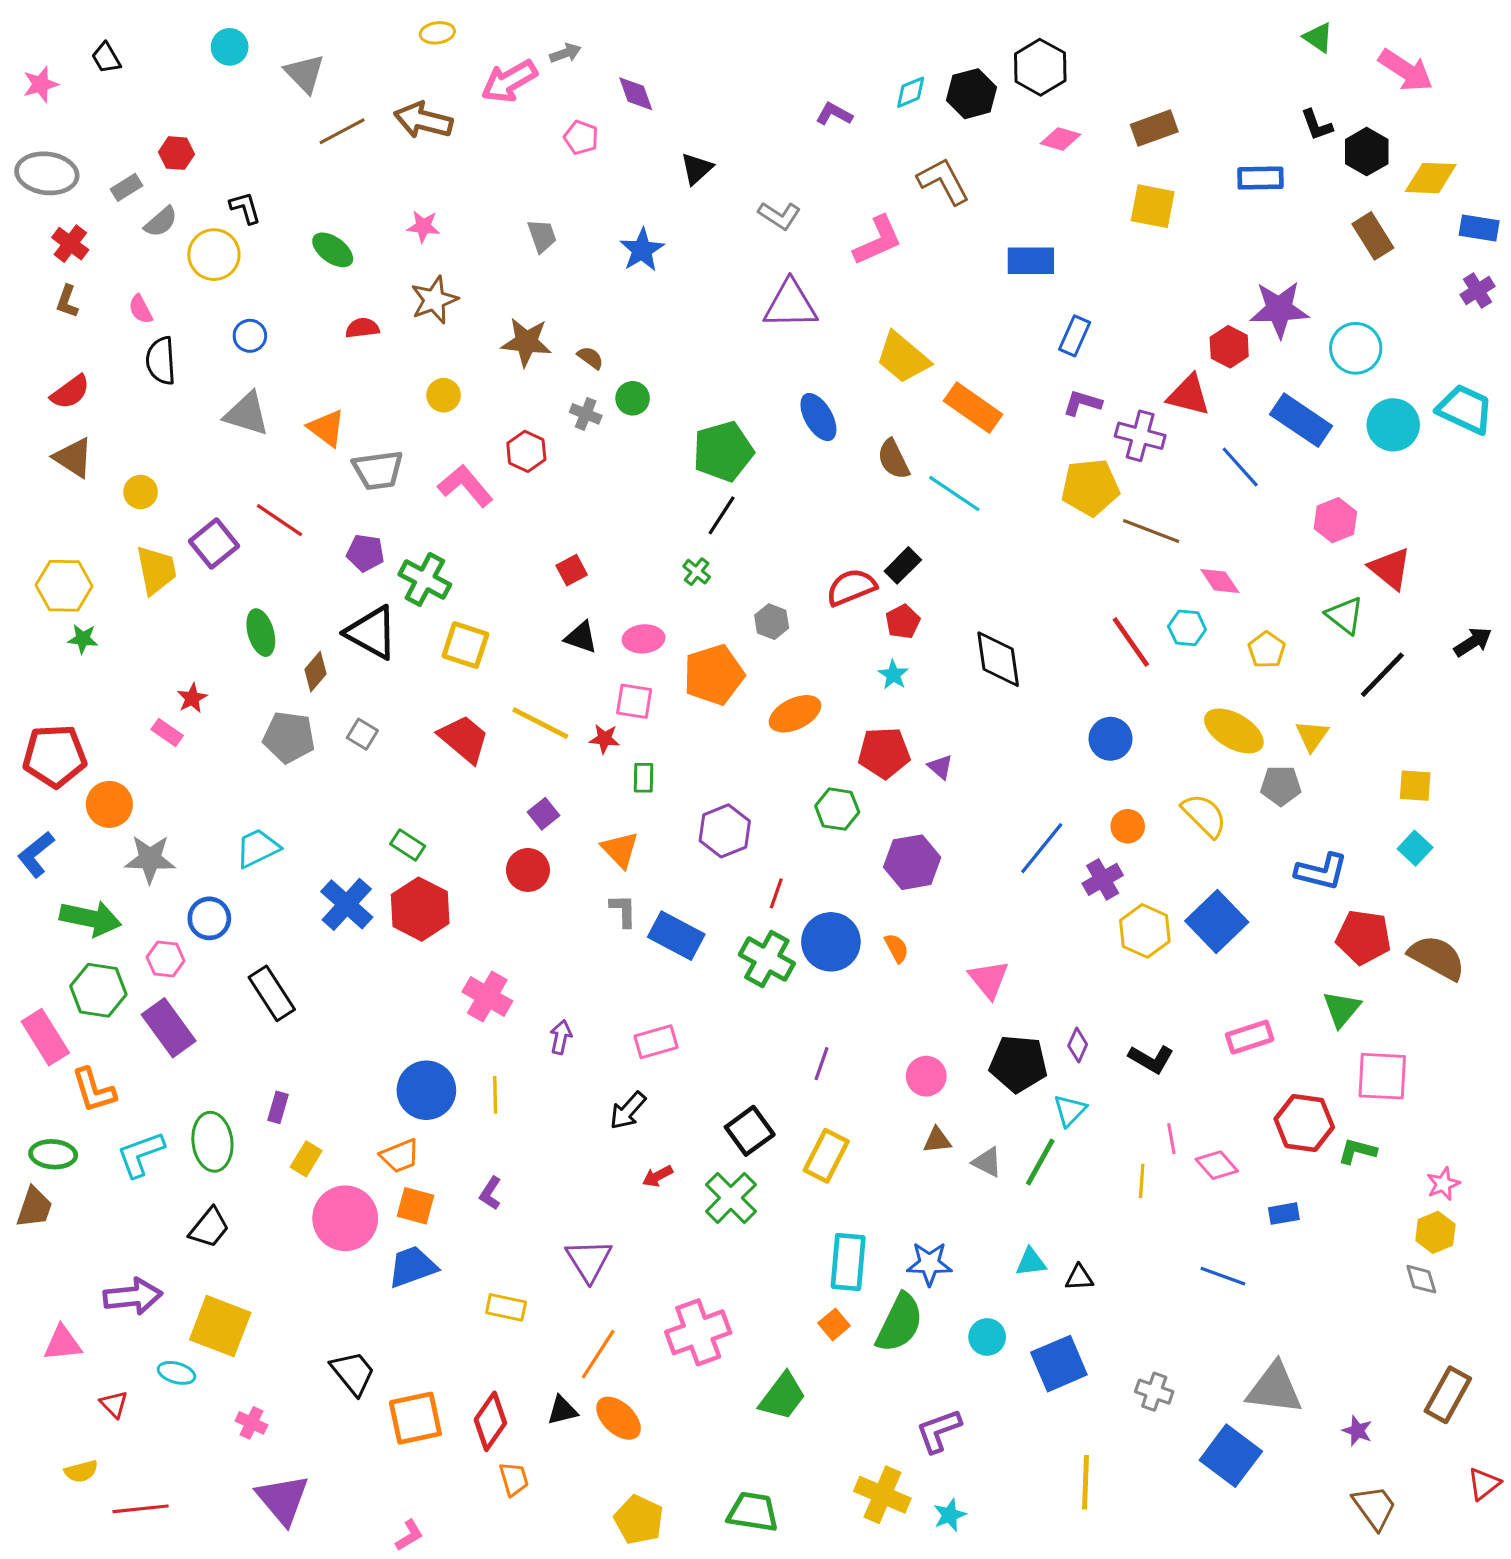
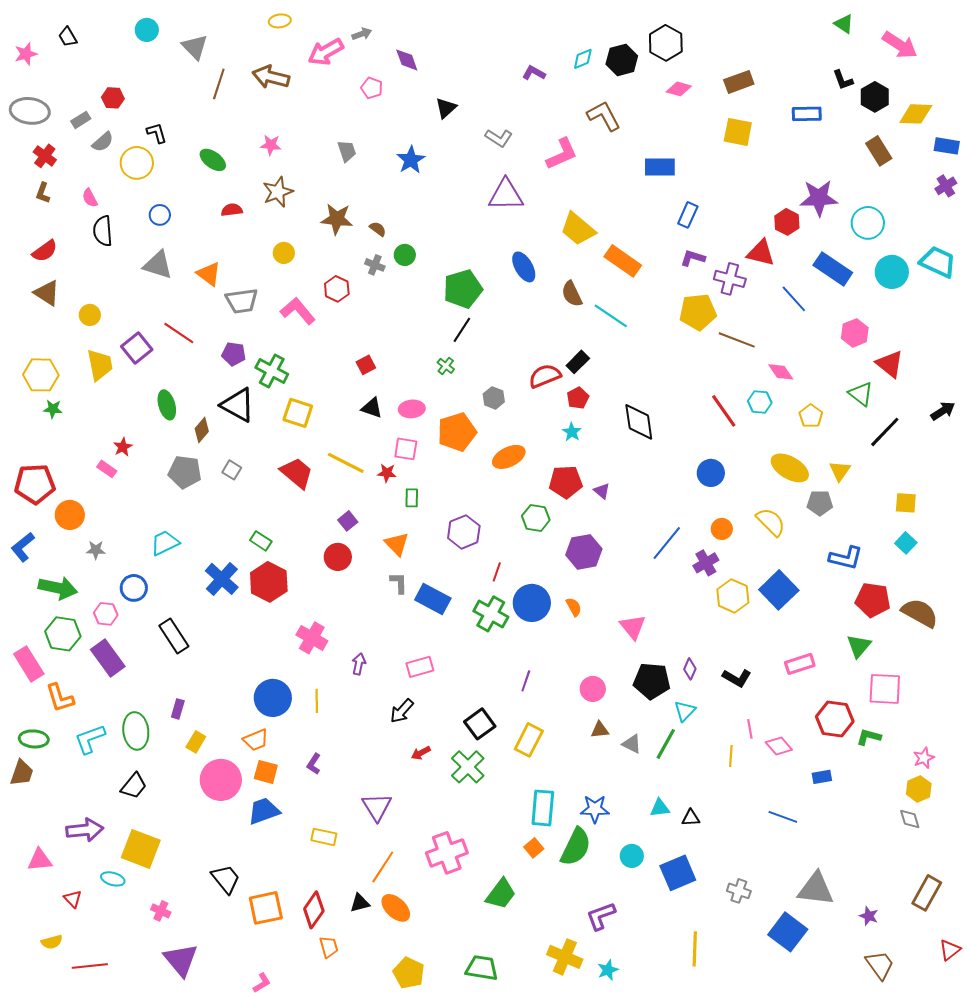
brown line: (342, 131) -> (219, 84), turned -44
gray star: (150, 859) -> (96, 550), size x0.6

